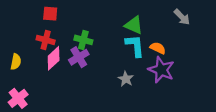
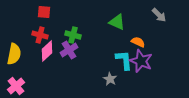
cyan L-shape: (135, 46) -> (124, 60), moved
yellow semicircle: (16, 62) -> (14, 54), size x1.5
gray star: (126, 79) -> (110, 79), moved

